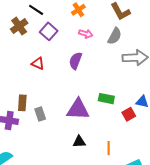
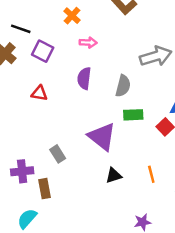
gray semicircle: (115, 36) -> (123, 86), moved
brown rectangle: (22, 103) -> (45, 189), moved
purple triangle: (78, 109) -> (102, 137), turned 50

